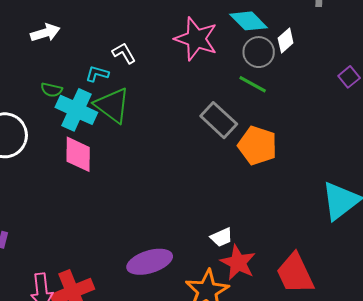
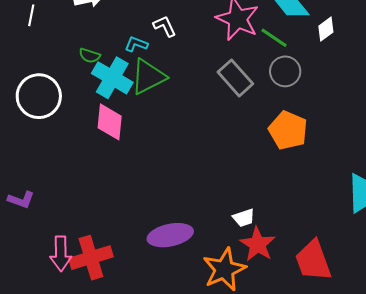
gray circle: (259, 52) -> (285, 71), moved
green line: (253, 84) -> (274, 38), moved
green triangle: (112, 105) -> (148, 77), turned 51
gray rectangle: (219, 120) -> (235, 78), moved

